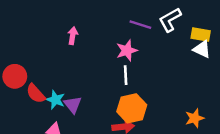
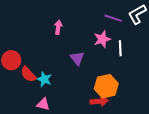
white line: (126, 75) -> (120, 48), moved
purple triangle: (73, 105) -> (77, 58), moved

